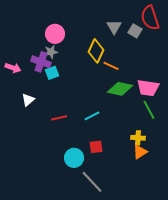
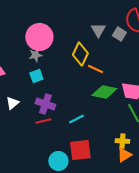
pink circle: (55, 34) -> (39, 37), size x1.4
purple cross: (41, 62) -> (45, 104), moved
red square: (96, 147) -> (80, 150), size x1.6

